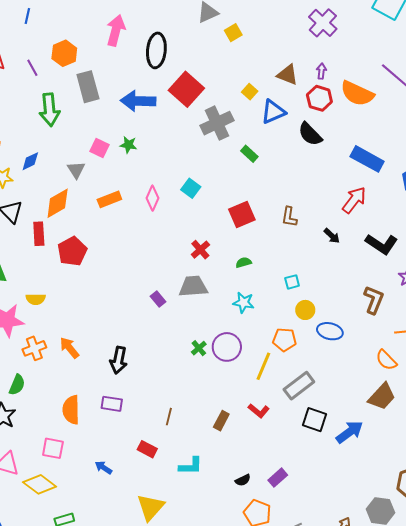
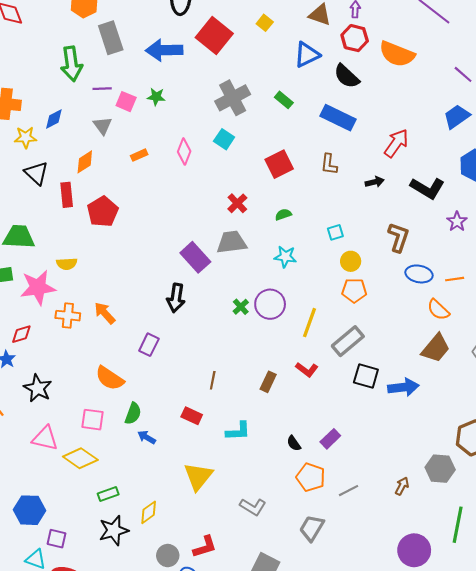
purple line: (32, 68) -> (102, 89), moved, turned -60
yellow square: (250, 92) -> (265, 23), moved
orange semicircle: (357, 93) -> (397, 54), moved
gray cross: (217, 123) -> (233, 98), moved
blue rectangle: (367, 159) -> (338, 118), moved
orange rectangle: (109, 199) -> (139, 155), size x0.7
orange diamond: (58, 203) -> (85, 162), size x0.7
black arrow: (332, 236) -> (375, 182), turned -54
purple rectangle: (158, 299) -> (195, 257), size x1.8
brown L-shape: (374, 300) -> (399, 237), moved
blue ellipse: (330, 331) -> (419, 274), moved
orange pentagon: (284, 340) -> (354, 291), moved
orange cross: (34, 348) -> (68, 316), turned 30
black arrow: (118, 360) -> (176, 298), moved
green semicircle: (17, 385) -> (133, 413), moved
purple rectangle: (112, 404) -> (149, 345), moved, turned -70
orange semicircle: (71, 410) -> (110, 378), turned -52
blue arrow: (350, 432) -> (403, 387), turned 32
black semicircle: (243, 480) -> (294, 443), turned 84

